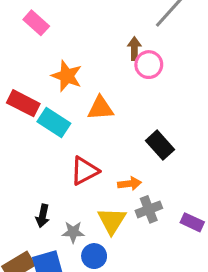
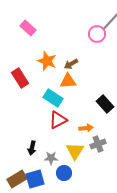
brown arrow: (134, 49) -> (71, 64), moved, turned -120
pink circle: (149, 65) -> (97, 34), moved
red rectangle: (23, 103) -> (20, 78), turned 30
cyan rectangle: (54, 123) -> (53, 98), moved

